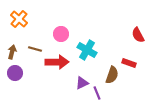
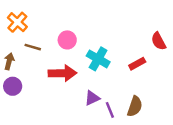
brown line: (35, 49) -> (33, 47), moved
red rectangle: (129, 63) -> (137, 64), moved, turned -48
brown semicircle: (112, 75) -> (135, 106), moved

